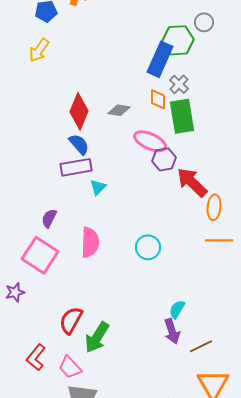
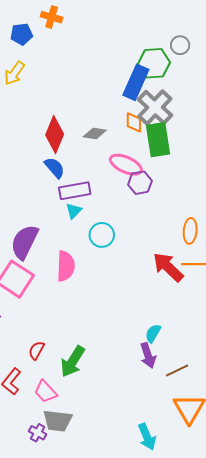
gray cross: (179, 84) -> (155, 107), size x1.8
purple rectangle: (76, 167) -> (75, 191), moved
red arrow: (192, 182) -> (168, 267), moved
purple semicircle: (49, 218) -> (24, 242), size x1.8
cyan circle: (148, 247) -> (102, 235), moved
red semicircle: (71, 320) -> (37, 350), moved, size x0.7

